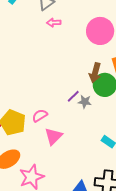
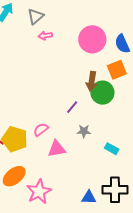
gray star: (85, 102) -> (84, 131), moved
pink triangle: (53, 136) -> (57, 149), turned 42

